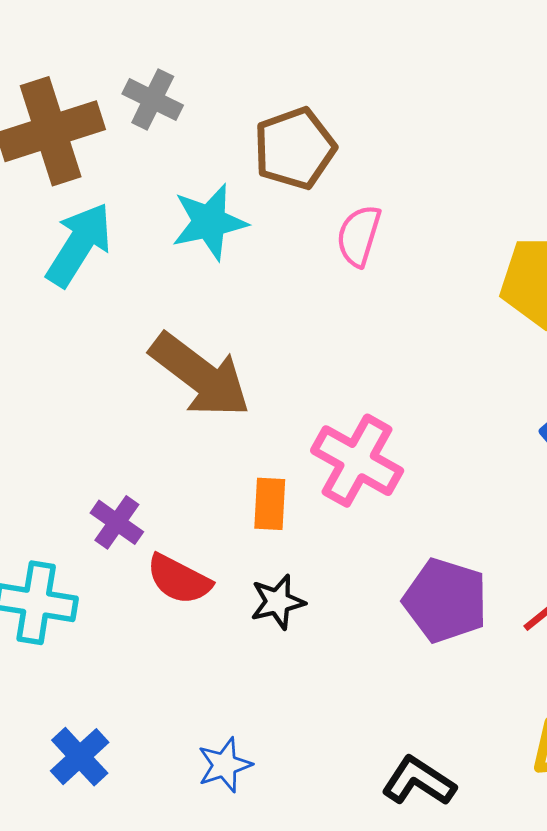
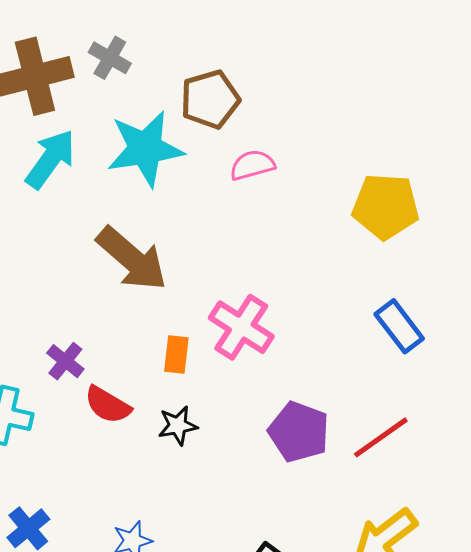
cyan star: (209, 222) -> (145, 149), size x1.4
pink semicircle: (359, 236) -> (252, 165), turned 54

